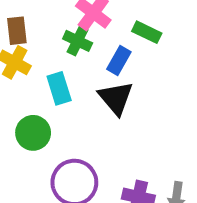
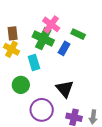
green cross: (78, 41) -> (43, 38), size x1.5
black triangle: (116, 98) -> (65, 89), moved

